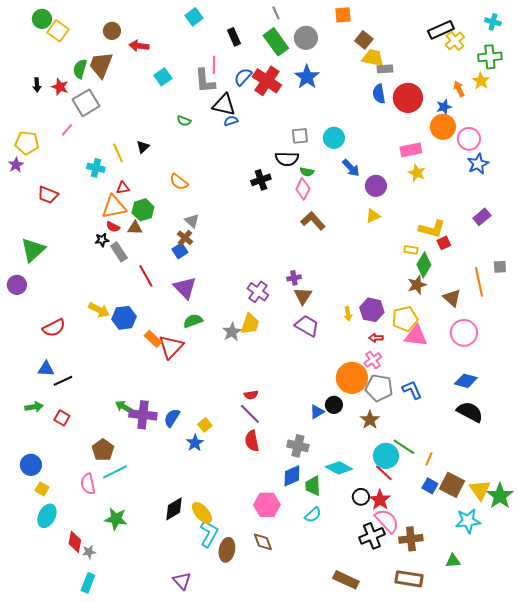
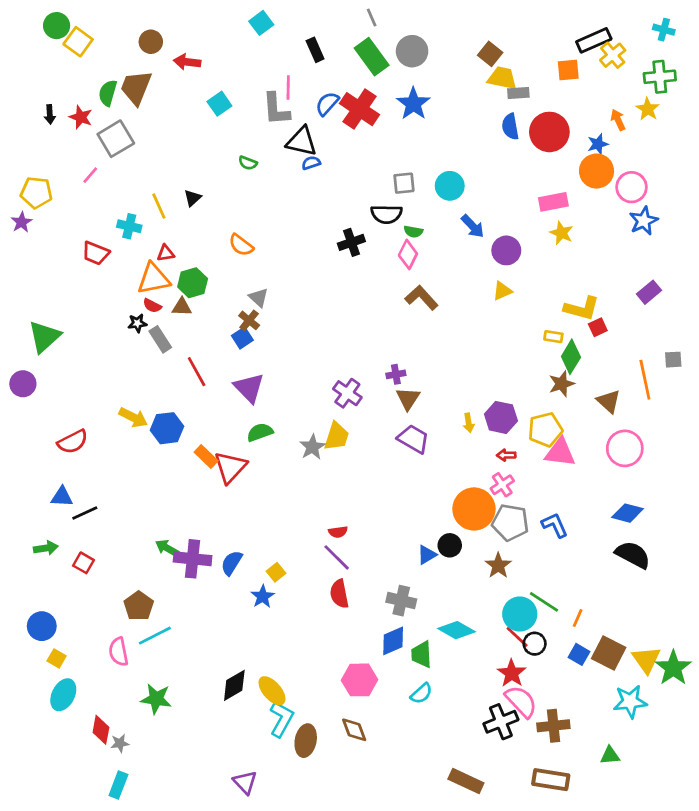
orange square: (343, 15) -> (568, 70), moved
red trapezoid: (48, 195) -> (96, 253), moved
black circle: (361, 497) -> (535, 644), moved

